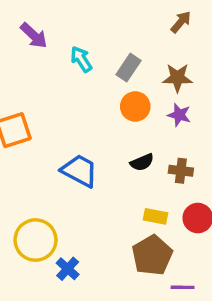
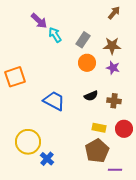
purple arrow: (34, 35) -> (39, 21), moved

